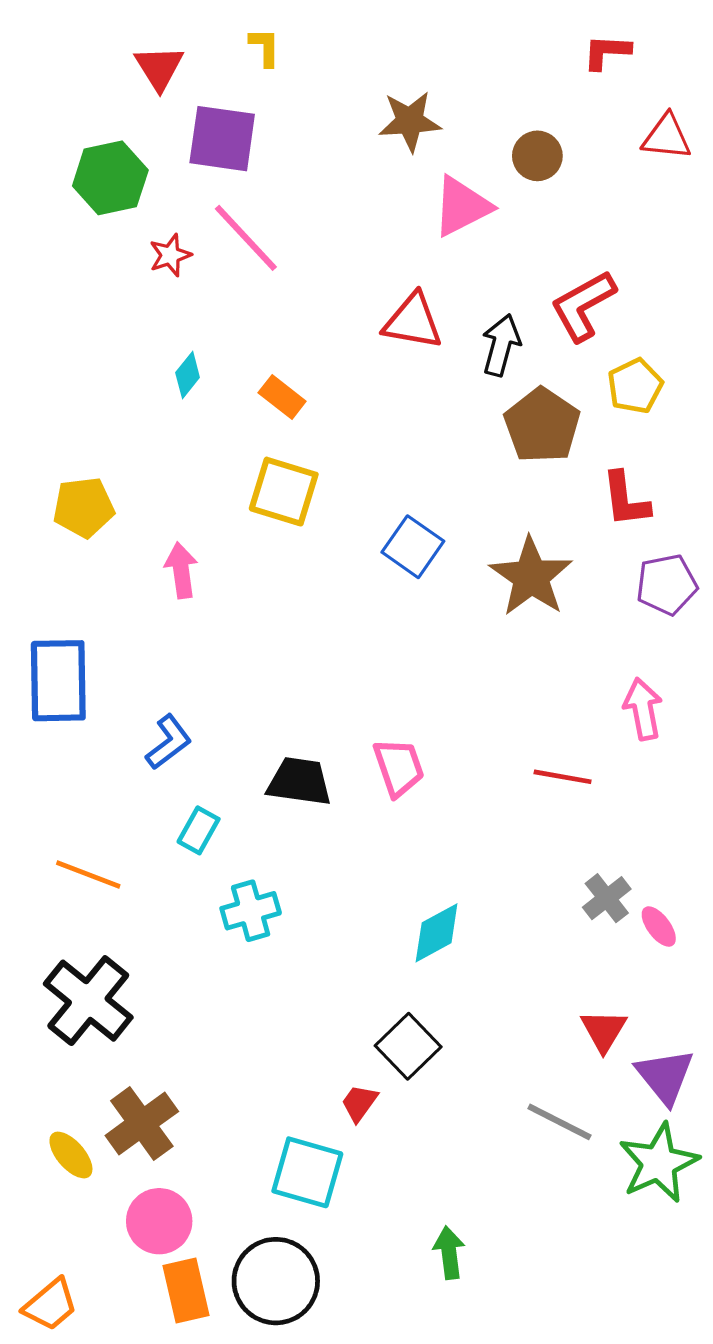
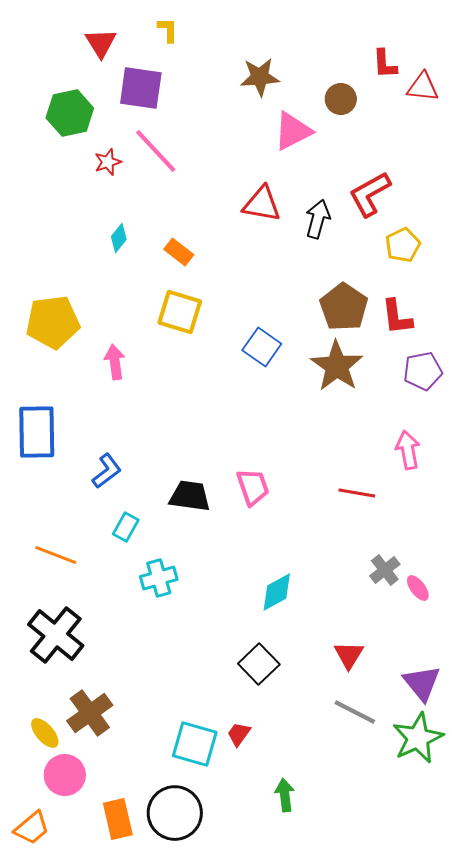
red L-shape: (607, 52) -> (385, 64), moved, turned -96
brown pentagon: (542, 425) -> (344, 307), moved
yellow pentagon: (84, 507) -> (53, 322), size x1.4
red triangle: (604, 1031) -> (349, 655), moved
red trapezoid: (359, 1103) -> (239, 734), moved
pink circle: (159, 1221) -> (65, 775), moved

